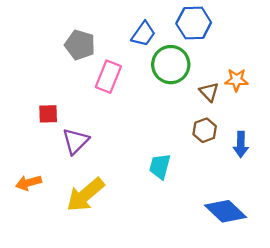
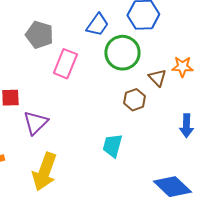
brown hexagon: (205, 130) -> (134, 100), moved
yellow arrow: (85, 195) -> (44, 172), turned -30

